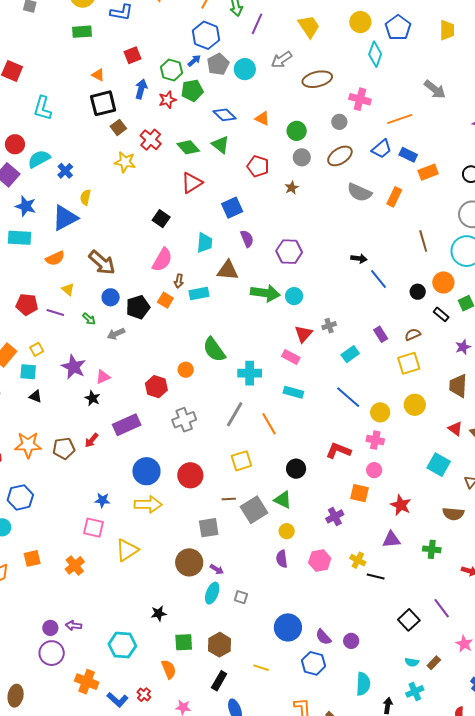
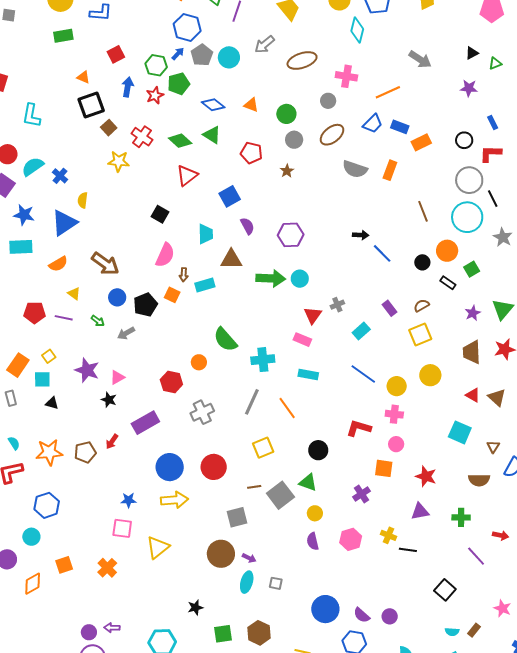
purple line: (442, 608) -> (476, 556), moved

